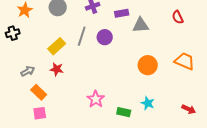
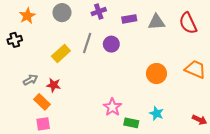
red semicircle: (178, 17) -> (188, 23), size x1.5
gray triangle: (141, 25) -> (156, 22), moved
red star: (57, 69) -> (54, 85), moved
pink star: (96, 99) -> (112, 107), moved

